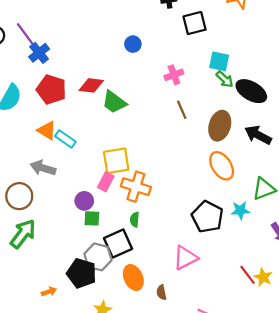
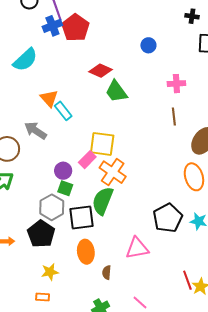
blue cross: (39, 53) -> (52, 26), moved
red pentagon: (51, 89) -> (75, 28), moved
green semicircle: (135, 220) -> (103, 201), size x2.0
gray hexagon: (98, 257) -> (52, 207), moved

